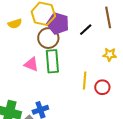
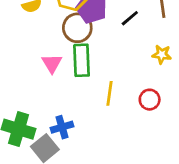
pink triangle: (31, 64) -> (52, 63), turned 35
yellow line: (85, 81) -> (110, 93), moved

